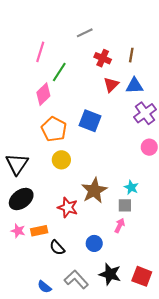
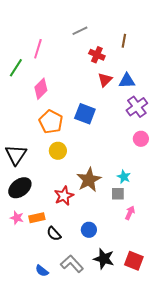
brown line: (131, 55) -> (124, 41), moved
green line: (59, 72) -> (16, 68), moved
red star: (68, 207) -> (64, 196), turned 30
pink arrow: (120, 225) -> (130, 213), moved

